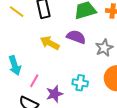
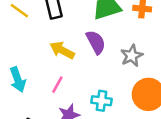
purple semicircle: (76, 37) -> (96, 42), turned 42
pink line: (34, 81) -> (57, 85), moved

